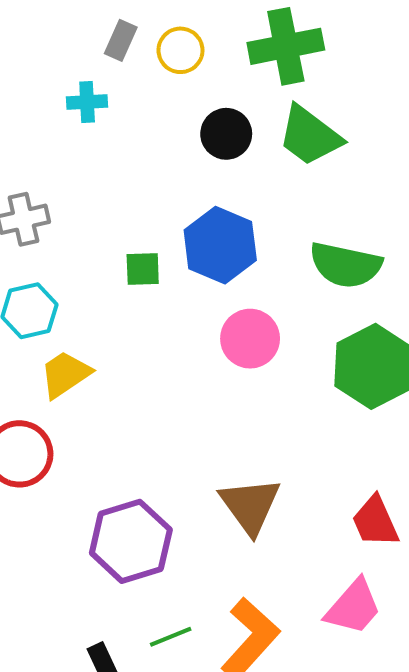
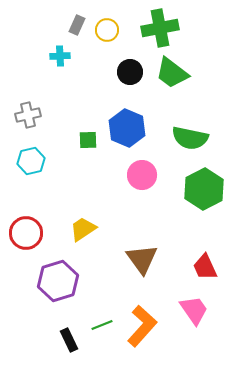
yellow trapezoid: (65, 374) -> (83, 229), moved
purple hexagon: (131, 541) -> (58, 281), moved
pink trapezoid: (353, 607) -> (194, 310), turned -76

